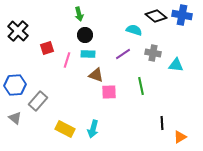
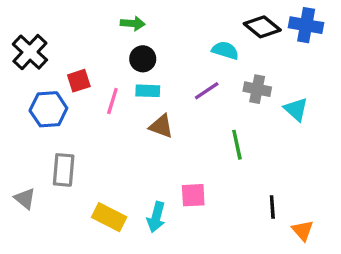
green arrow: (79, 14) -> (133, 23), turned -72
cyan triangle: (176, 65) -> (296, 109), turned 35
blue hexagon: (15, 85) -> (48, 109), moved
pink square: (109, 92) -> (193, 195), moved
gray rectangle: (38, 101) -> (64, 170), turned -36
orange triangle: (180, 137) -> (303, 231), turned -40

